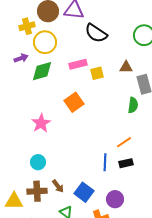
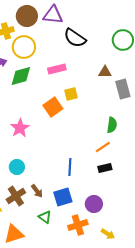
yellow square: (97, 73) -> (71, 94), moved
green semicircle: (133, 105) -> (112, 125), moved
blue line: (105, 162) -> (70, 167), moved
brown cross: (37, 191) -> (16, 196), turned -30
blue square: (84, 192) -> (63, 197), turned 36

